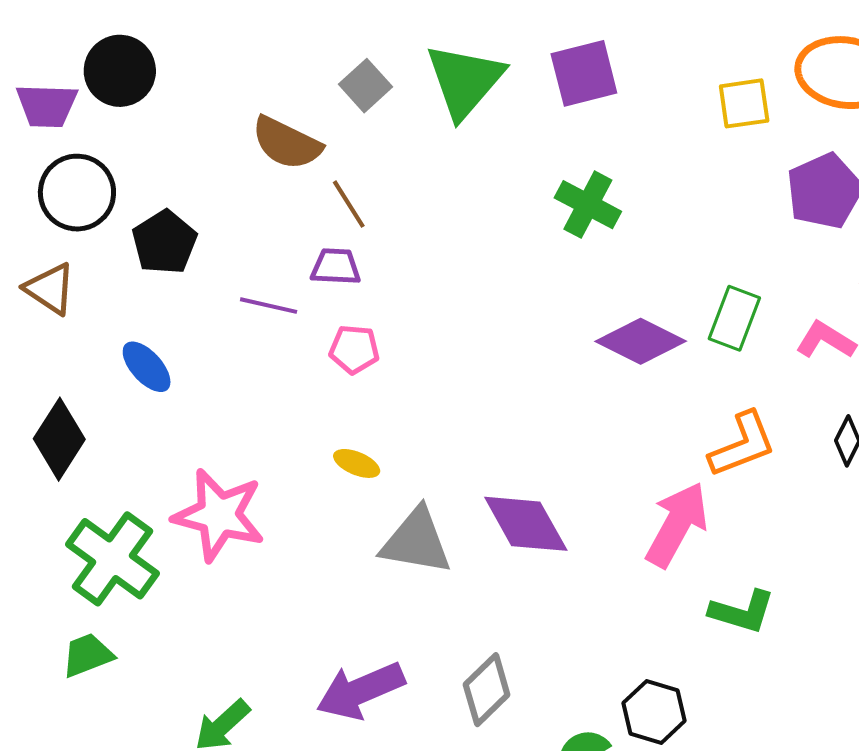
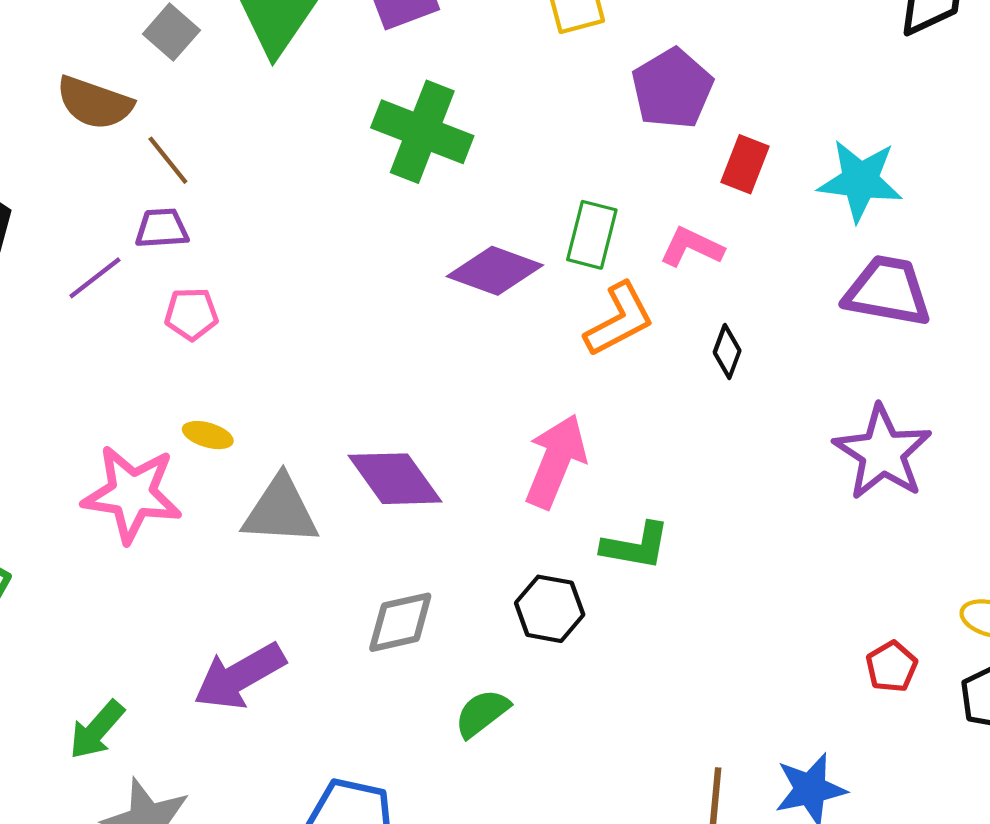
green cross: (588, 205) -> (422, 132), size x1.4
purple line: (269, 306) -> (95, 278), turned -44
orange L-shape: (742, 445) -> (619, 320), moved
pink star: (219, 515) -> (132, 494), moved
gray diamond: (487, 690) -> (400, 622), moved, turned 38
black hexagon: (654, 712) -> (550, 609), moved

